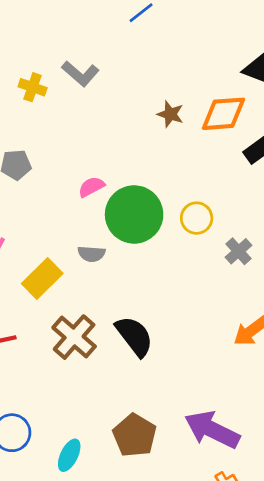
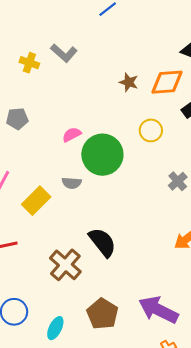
yellow circle: (197, 218) -> (151, 130), moved
brown cross: (74, 337) -> (65, 265), moved

